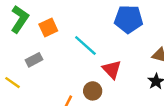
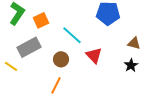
gray rectangle: (34, 60) -> (29, 47), size x1.6
brown circle: (93, 91) -> (61, 59), moved

